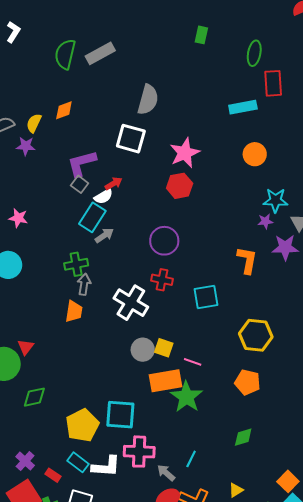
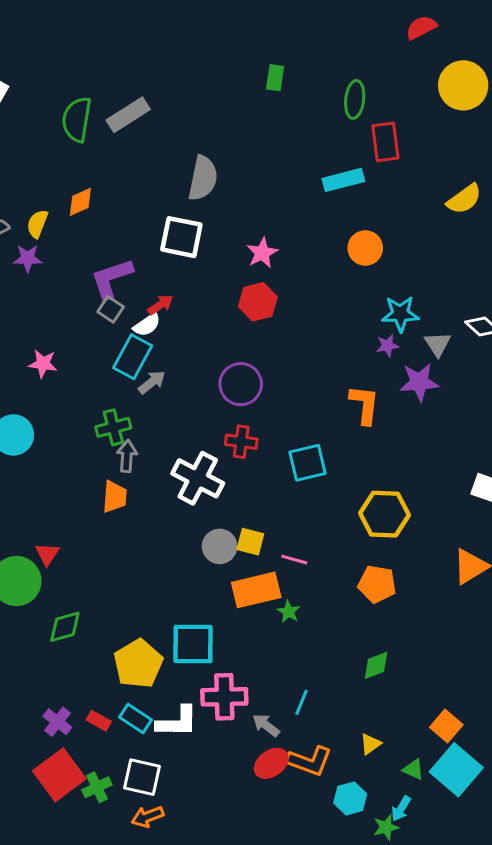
pink star: (185, 153) -> (262, 253), size x0.7
pink star: (18, 218) -> (43, 364), moved
green star: (186, 397) -> (289, 612), size x0.5
red rectangle: (53, 475) -> (99, 721), moved

